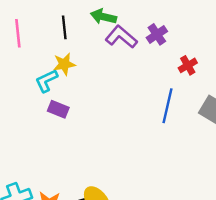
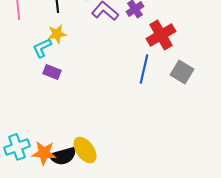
red cross: (188, 65) -> (161, 35), size x1.8

